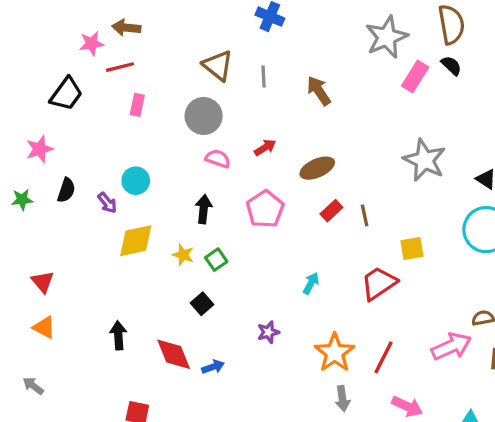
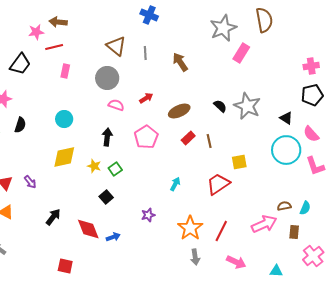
black semicircle: (451, 65) -> (220, 106), moved
purple arrow: (107, 203) -> (30, 182), moved
black arrow: (118, 335) -> (53, 217), turned 42

